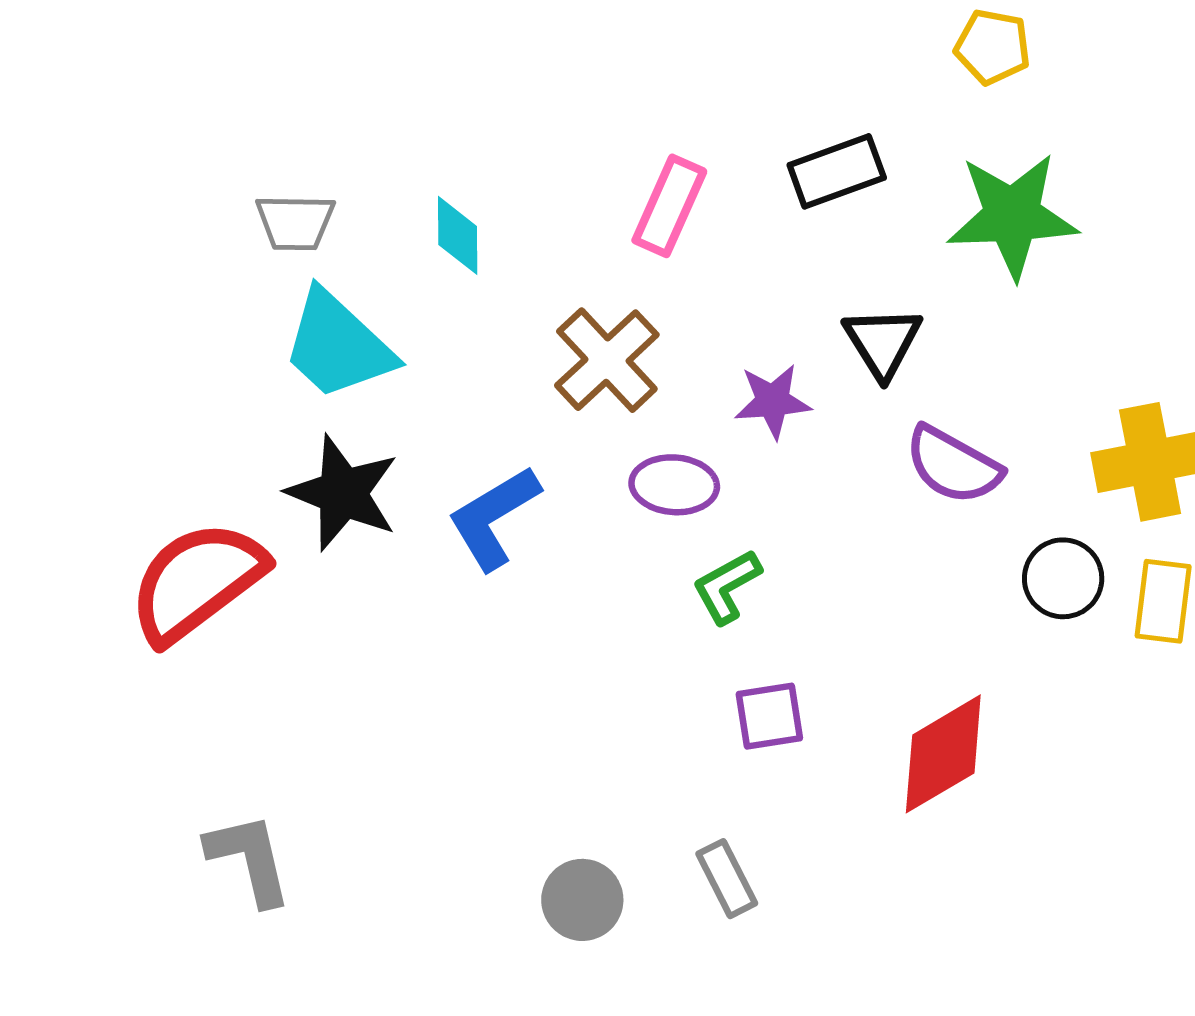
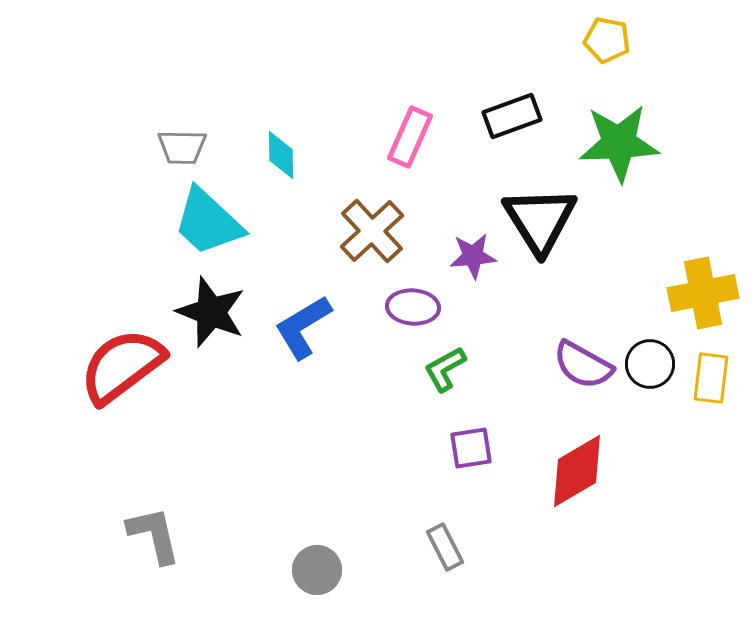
black triangle: (883, 342) -> (540, 220), size x1.5
purple semicircle: (953, 465) -> (583, 365), moved
gray circle: (582, 900) -> (317, 570), moved

